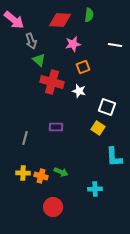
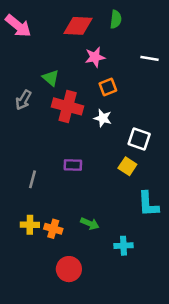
gray arrow: (31, 41) -> (23, 100), moved, turned 49
green arrow: (61, 172) -> (90, 224), moved

